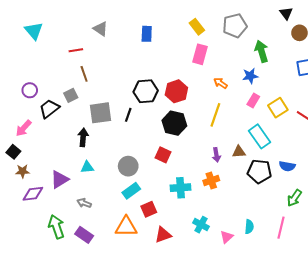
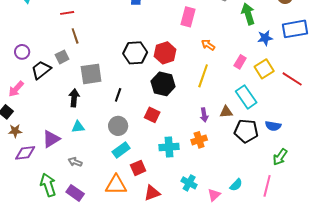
blue star: (250, 76) -> (265, 38), moved
black line: (128, 115) -> (118, 95), moved
cyan semicircle: (249, 227) -> (236, 185), turned 40

